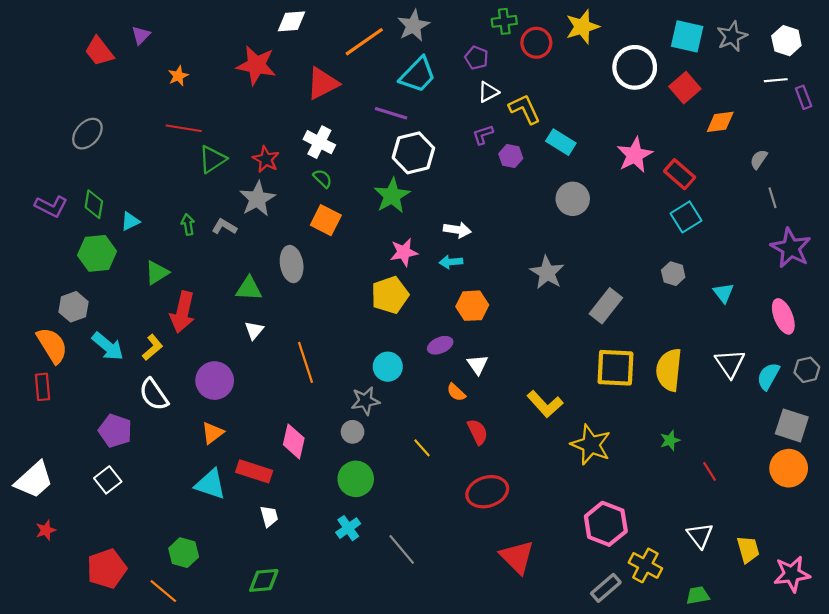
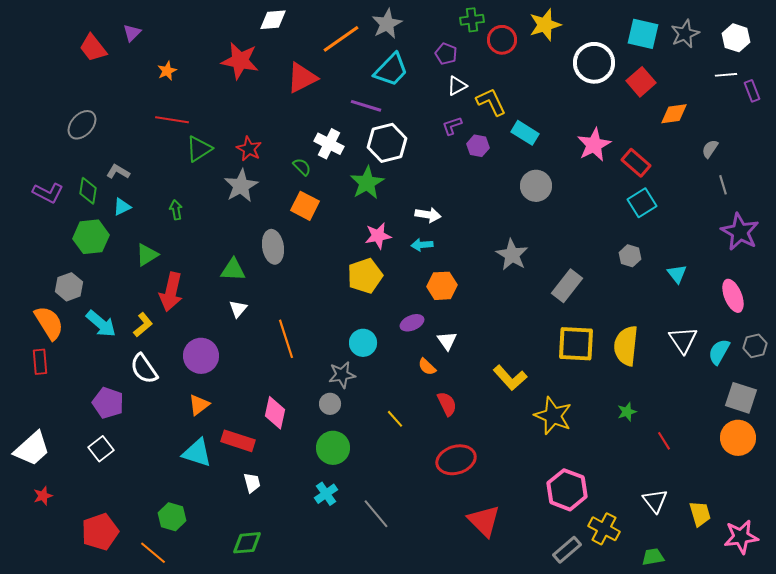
white cross: (319, 142) -> (329, 144), moved
gray L-shape: (224, 227) -> (118, 172), moved

